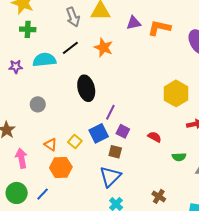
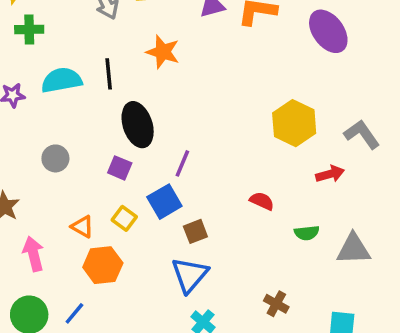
black line: (70, 48) -> (109, 74), moved, turned -54
purple square: (123, 131) -> (120, 168), moved
brown square: (115, 152) -> (195, 231), turned -32

